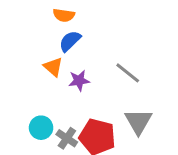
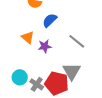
blue semicircle: (70, 41) -> (50, 20), moved
gray triangle: (138, 122) -> (72, 71), moved

